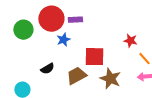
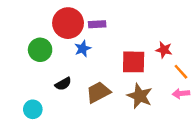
green circle: (23, 30) -> (40, 50), moved
red square: (94, 57) -> (134, 62), moved

